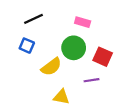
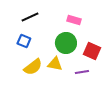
yellow semicircle: (51, 67) -> (33, 67), moved
yellow triangle: (61, 97) -> (55, 64), moved

